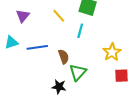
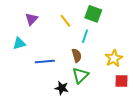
blue line: (37, 47) -> (45, 62), moved
brown semicircle: (64, 57) -> (77, 55), moved

